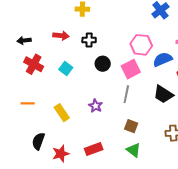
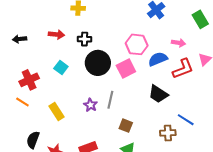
red cross: (34, 64) -> (29, 80), moved, turned 36
black circle: (103, 64) -> (98, 63), size x1.6
gray line: (126, 94) -> (110, 100), moved
orange line: (28, 103) -> (22, 102), turned 32

